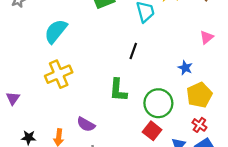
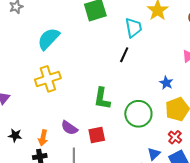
black line: (133, 51) -> (124, 55), moved
red square: (152, 131) -> (97, 135), moved, turned 36

